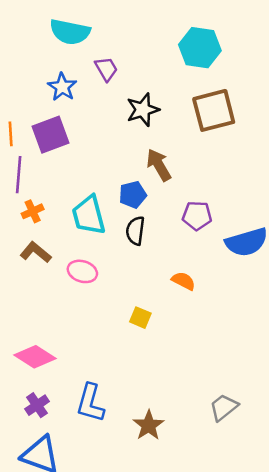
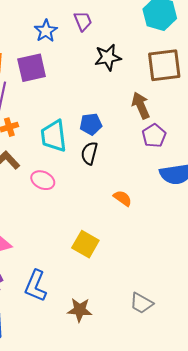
brown arrow: (159, 165) -> (141, 105), moved
purple pentagon: (197, 216) -> (154, 136), moved, turned 30
yellow square: (140, 318) -> (85, 244), moved, size x1.5
gray trapezoid: (224, 407) -> (141, 303), turned -120
brown star: (149, 425) -> (80, 310), turned 30

